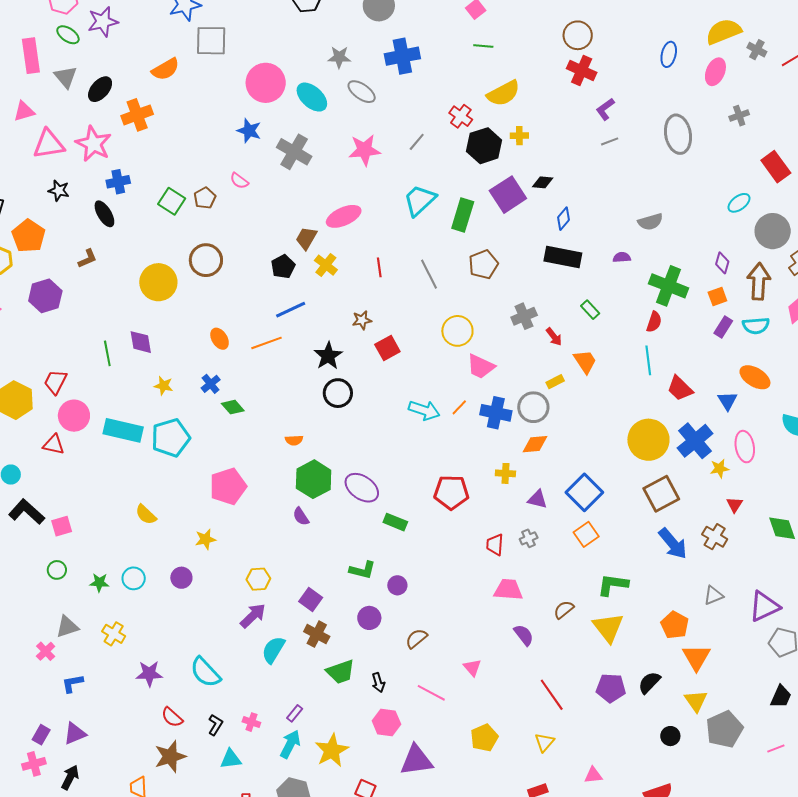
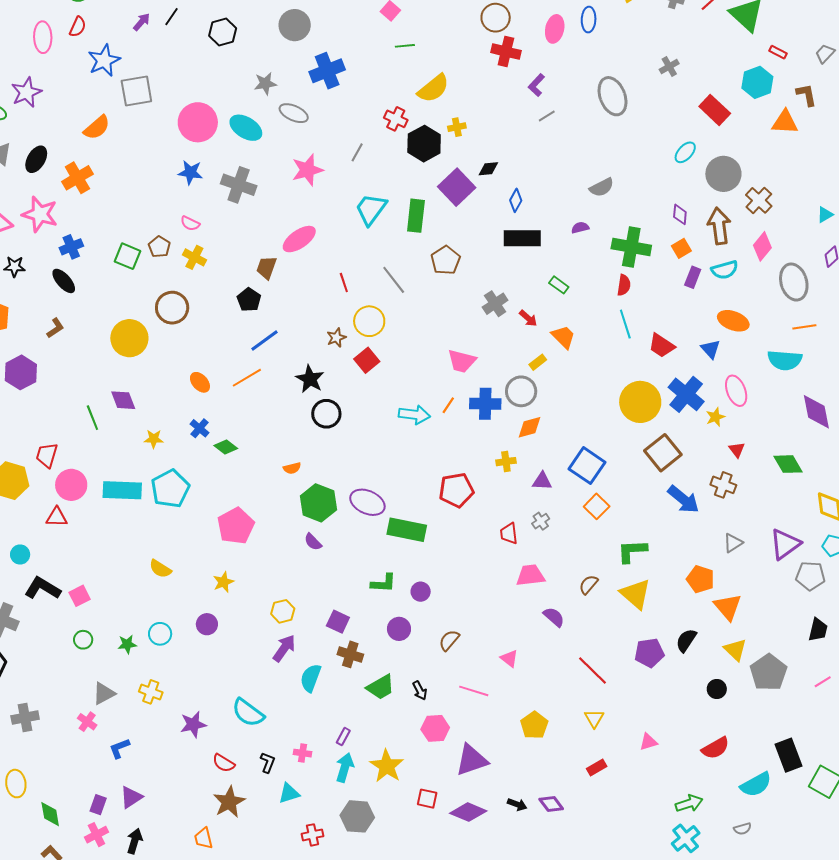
pink ellipse: (715, 72) -> (555, 29), moved
yellow cross: (326, 265) -> (194, 257), moved
yellow circle: (457, 331) -> (369, 321), moved
green rectangle: (395, 522) -> (407, 530), size x1.6

